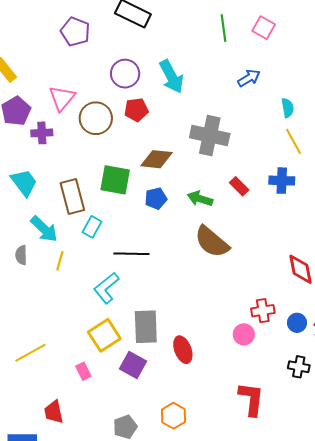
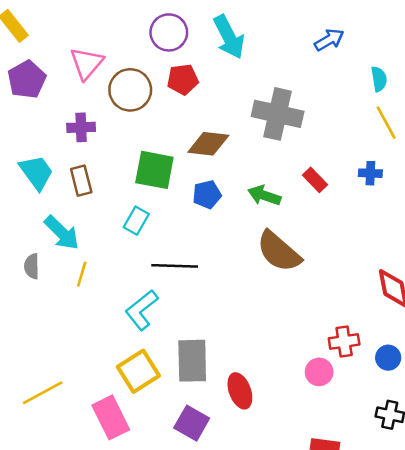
purple cross: (42, 133) -> (81, 127), moved
blue cross: (282, 181) -> (370, 173), size x0.7
brown rectangle: (72, 197) -> (81, 181), moved, size x0.7
cyan rectangle: (92, 227) -> (136, 221), moved
purple square: (133, 365) -> (192, 423), moved
pink rectangle: (83, 371) -> (111, 417), size x1.8

